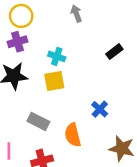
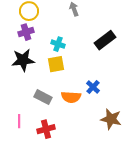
black rectangle: (114, 52) -> (105, 40), size x1.5
orange semicircle: (73, 135) -> (71, 97), moved, turned -72

